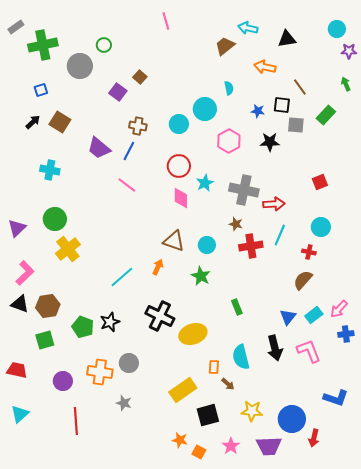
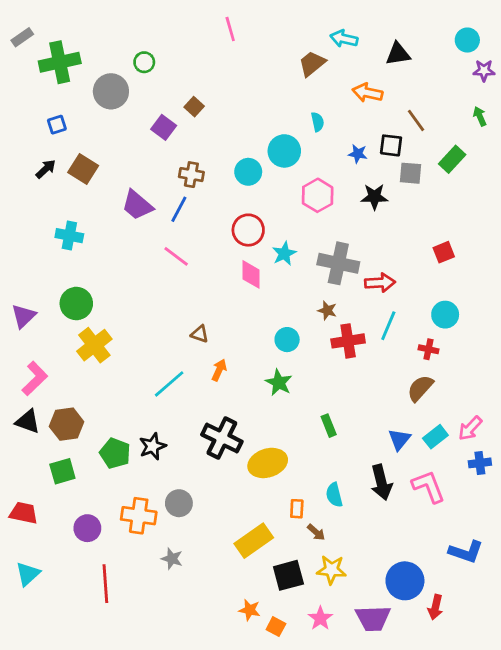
brown triangle: (174, 241) -> (200, 334), moved, size x0.6
cyan semicircle: (241, 357) -> (334, 495), size x0.7
yellow star: (252, 411) -> (331, 570), moved

